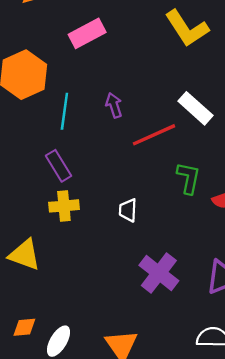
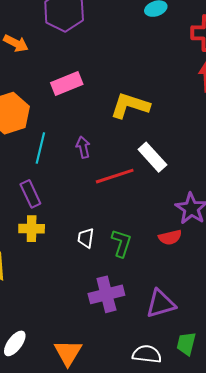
yellow L-shape: (187, 28) -> (130, 106), moved, turned 135
green L-shape: (189, 178) -> (121, 243), moved
purple cross: (159, 273) -> (106, 294), turned 32

